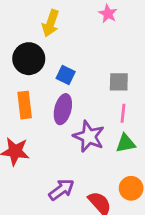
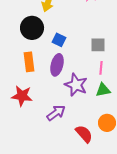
purple arrow: (62, 190) -> (56, 113), moved

